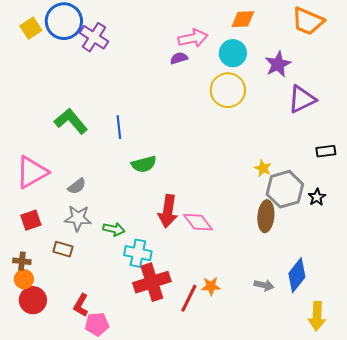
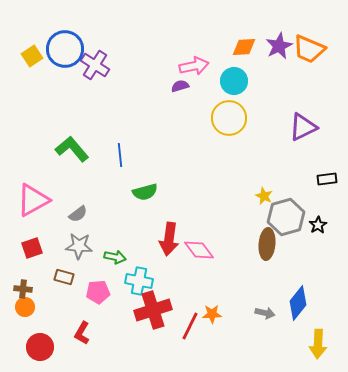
purple star: (278, 64) -> (279, 46), moved
red circle: (33, 300) -> (40, 347), moved
pink pentagon: (97, 324) -> (98, 292), moved

